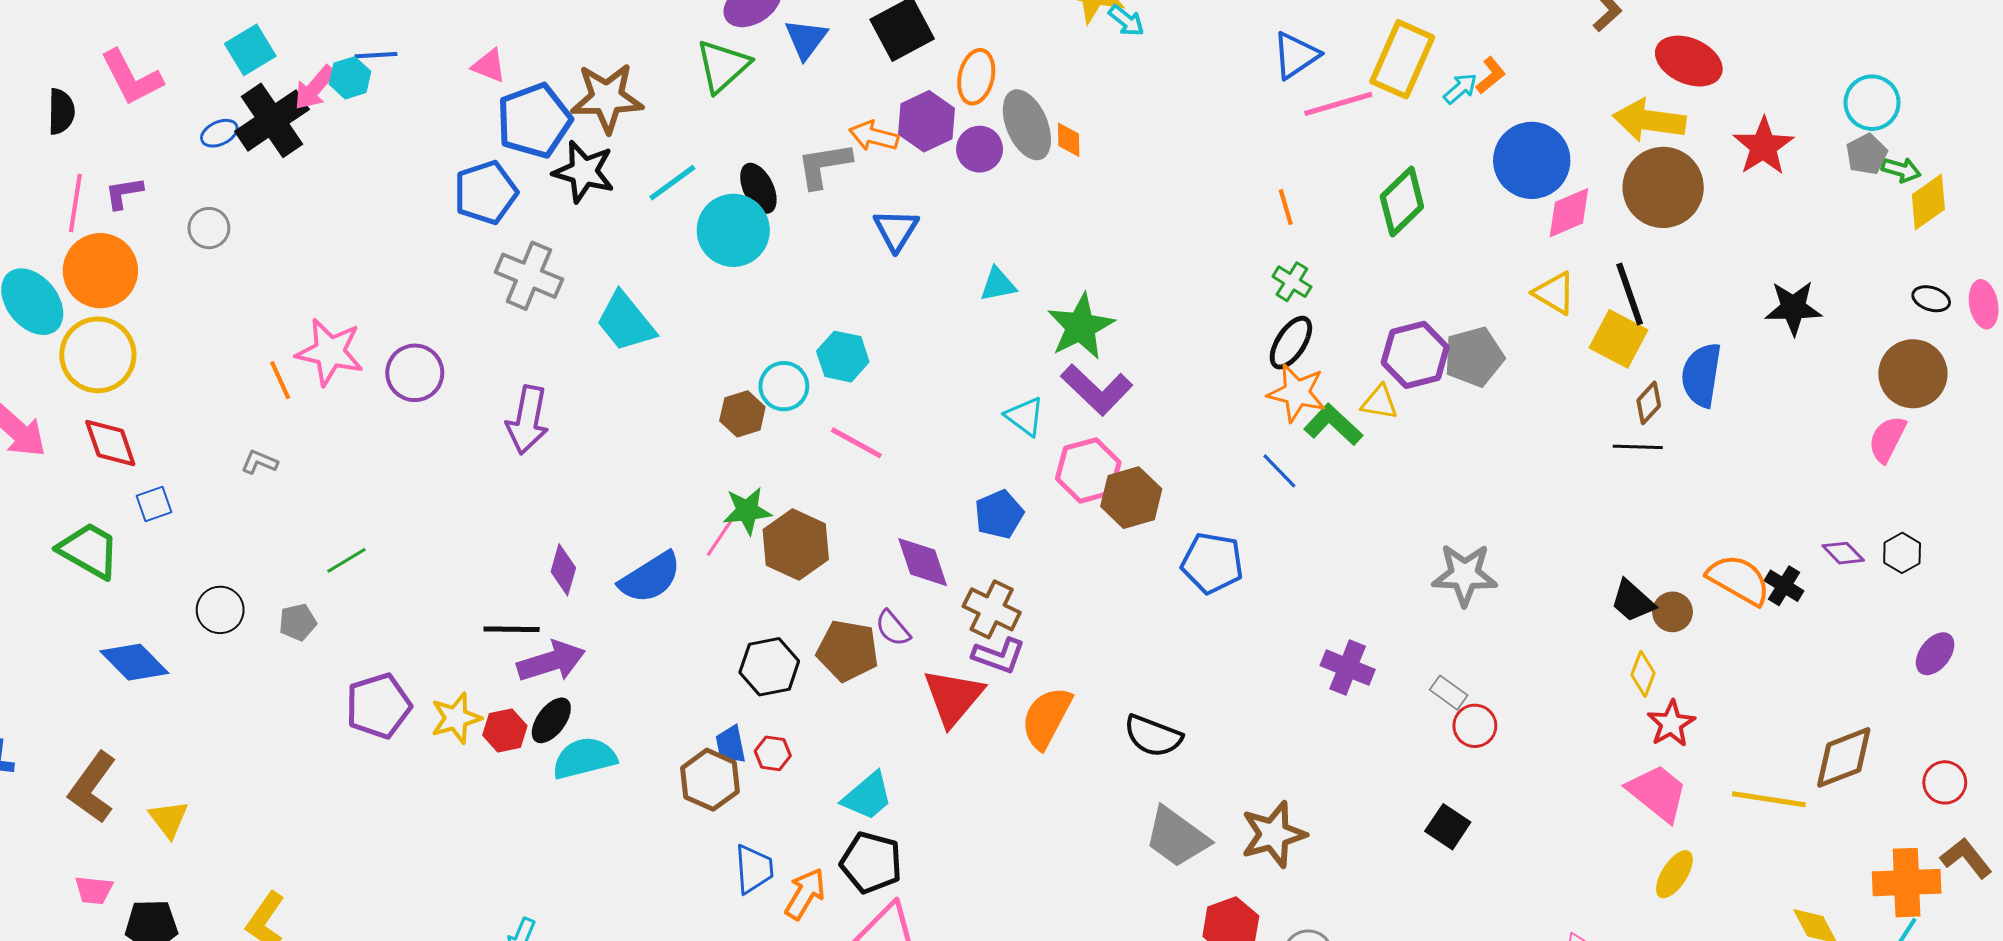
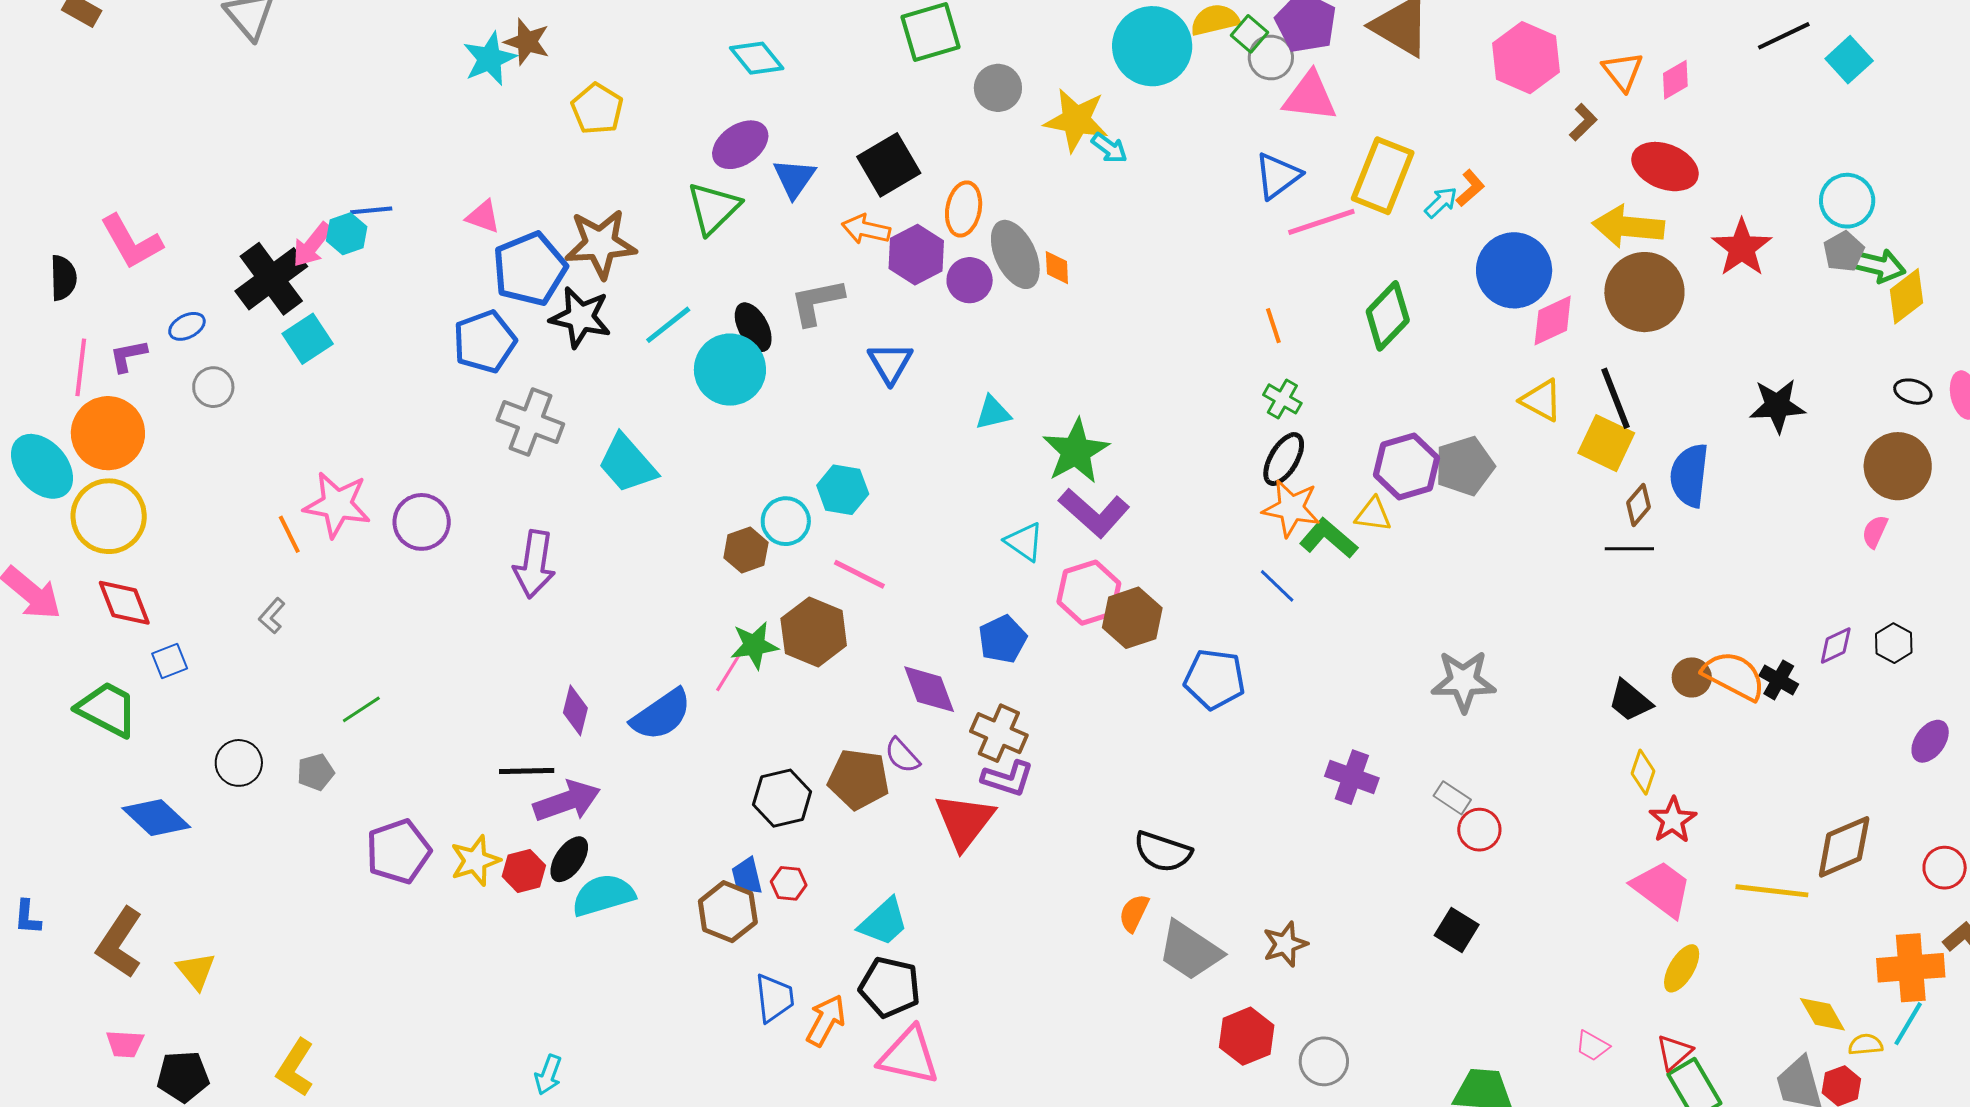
cyan square: (250, 50) -> (308, 339), moved
blue ellipse: (219, 133) -> (187, 326), moved
orange arrow: (874, 136) -> (866, 229), moved
green arrow: (1901, 170) -> (1878, 266), size x1.4
pink semicircle: (1887, 439) -> (1875, 532), size x0.7
gray L-shape: (259, 462) -> (272, 616), turned -69
brown hexagon: (796, 545) -> (814, 632), moved
purple diamond: (1843, 553) -> (1836, 645), turned -69
brown circle: (1673, 612) -> (1692, 677), moved
orange semicircle: (1046, 718) -> (1134, 913), moved, size x0.6
brown star: (1274, 834) -> (1285, 944), size x0.7

